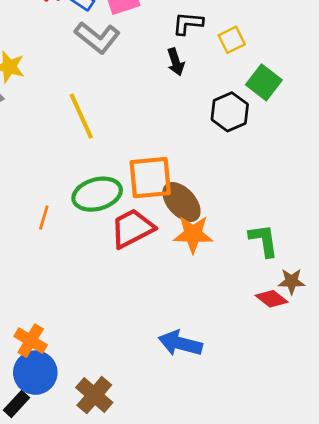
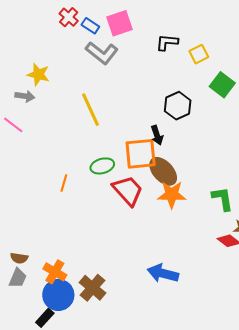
black arrow: (176, 62) -> (157, 135), moved
black hexagon: (230, 112) -> (178, 106), moved
green ellipse: (97, 194) -> (102, 166), size x0.7
red trapezoid: (132, 228) -> (128, 191), turned 76
brown cross: (94, 395) -> (92, 288), moved

